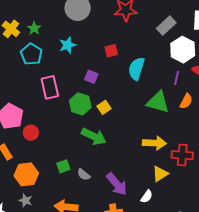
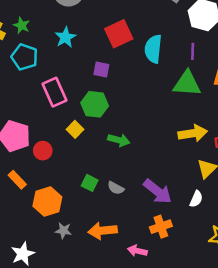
red square: (111, 51) -> (119, 34), size x1.6
purple line: (177, 78) -> (193, 51), moved
yellow square: (104, 107) -> (75, 129), moved
green arrow: (94, 136) -> (119, 140), size x0.7
green square: (63, 166) -> (90, 183), turned -32
gray star: (25, 200) -> (63, 231), moved

